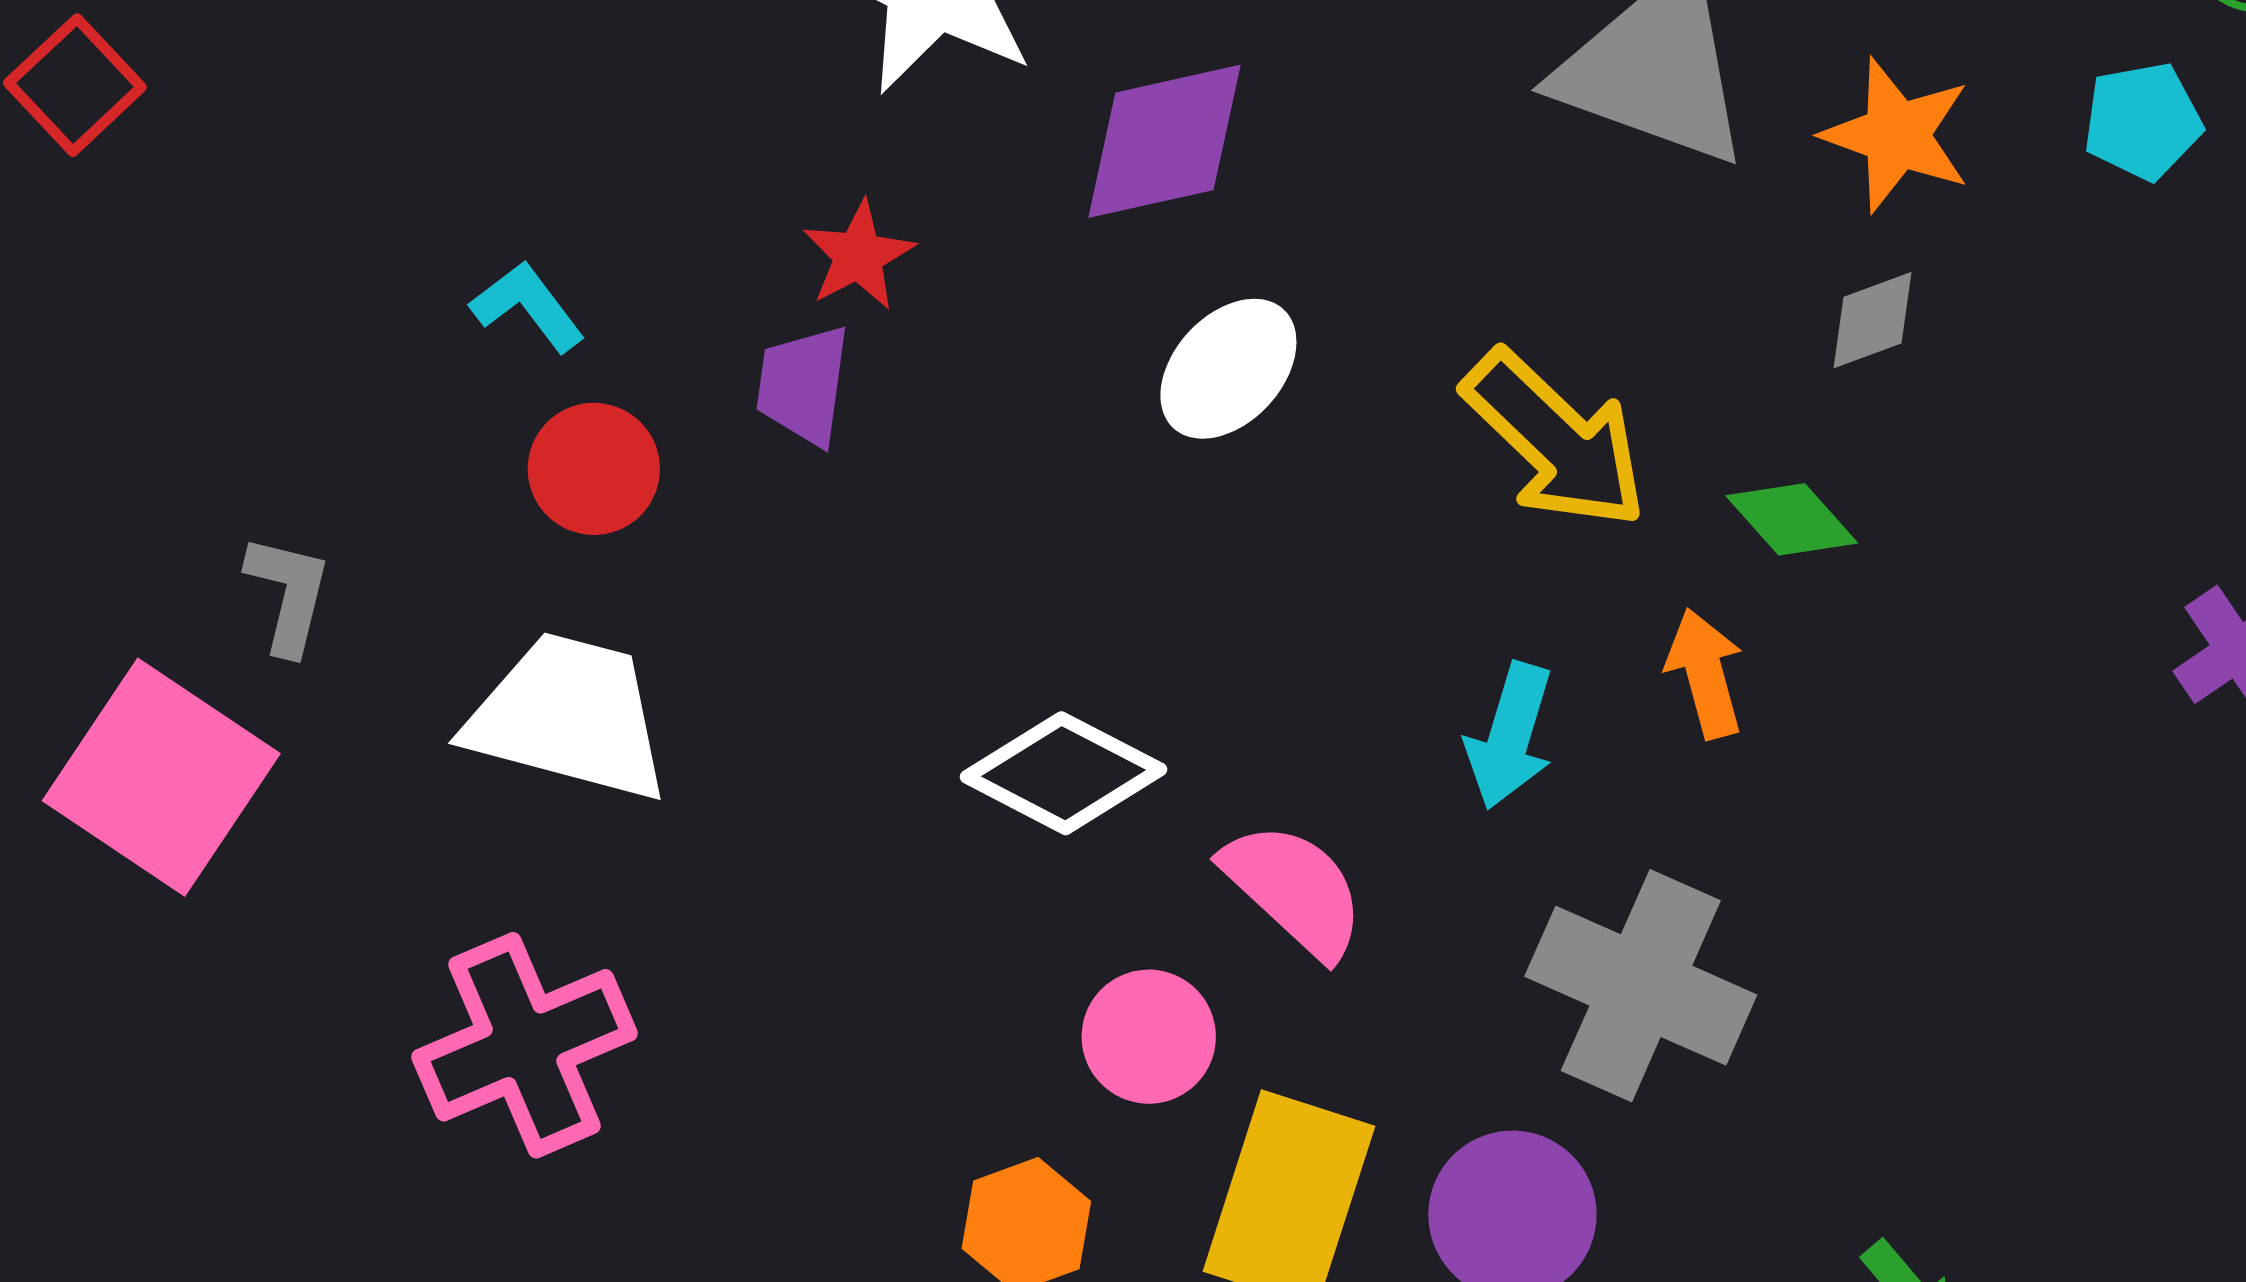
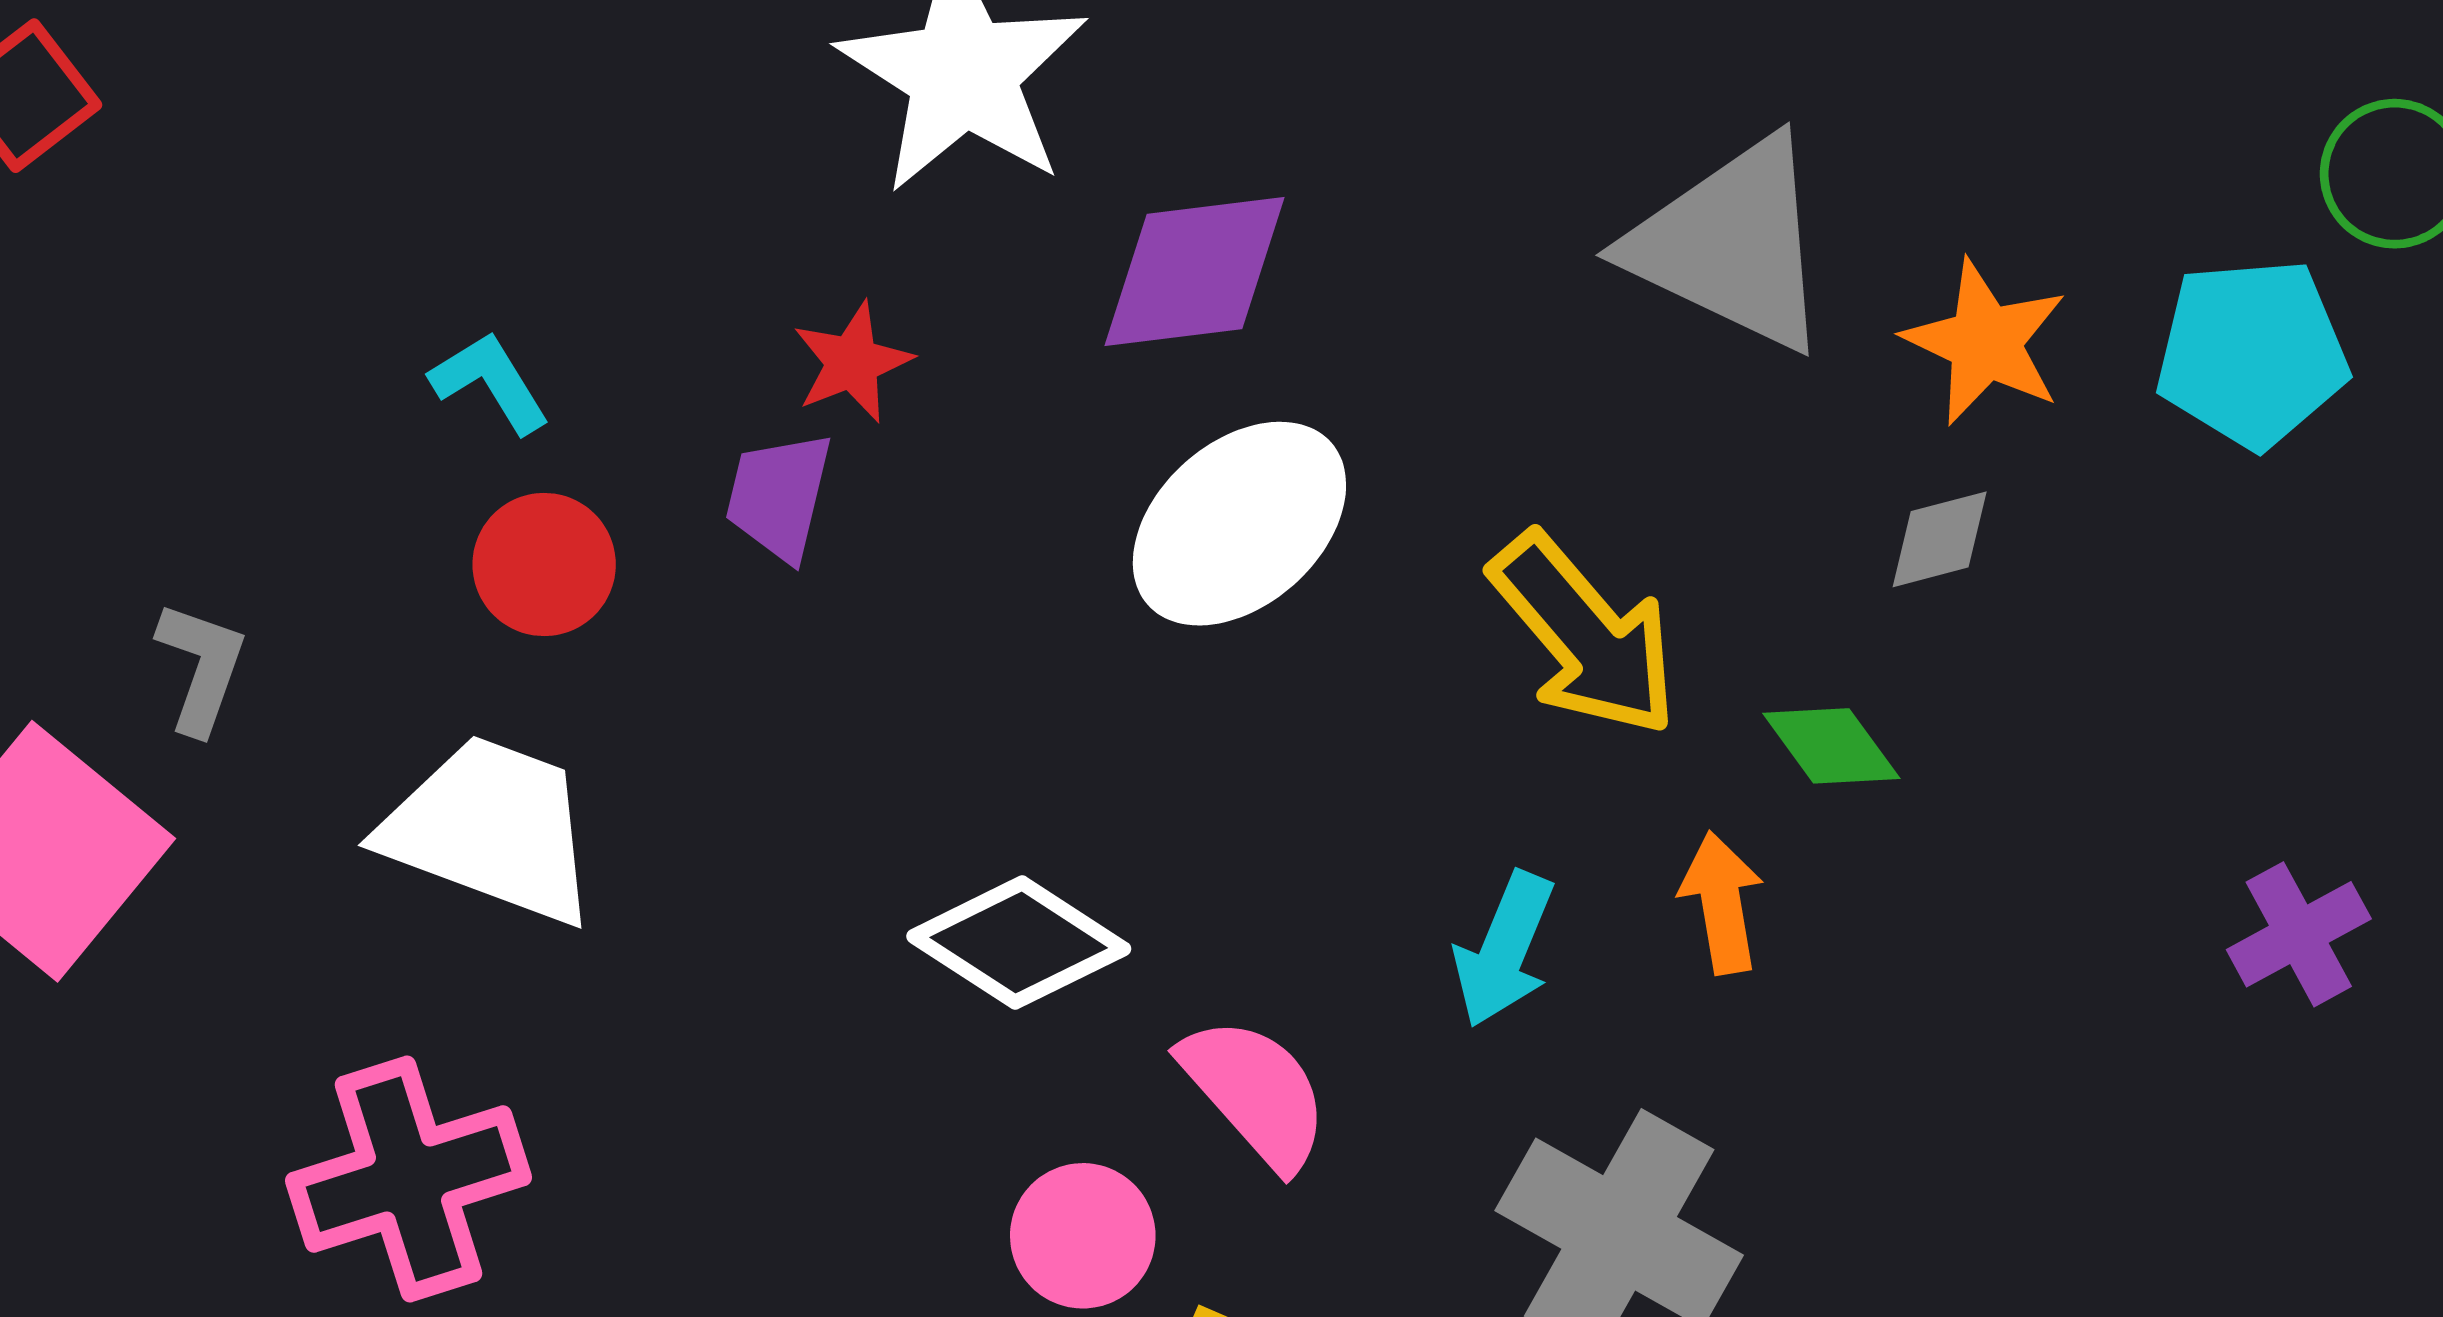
cyan pentagon: (2143, 121) -> (2252, 353), size x1.5
white ellipse: (1228, 369) -> (1239, 524), size x1.4

